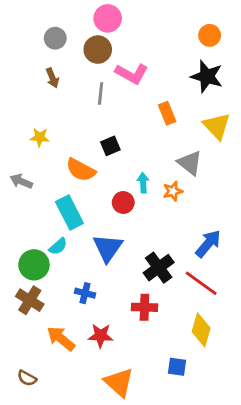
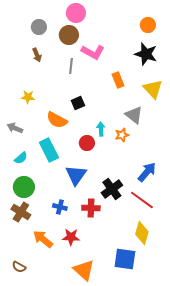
cyan semicircle: (58, 246) -> (21, 158), moved
red cross: (144, 307) -> (91, 208), moved
blue square: (177, 367) -> (125, 259), size x1.6

